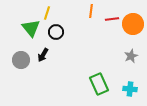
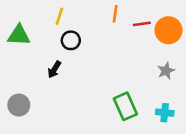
green triangle: (31, 28) -> (19, 35), moved, turned -48
gray circle: (21, 60) -> (19, 105), moved

